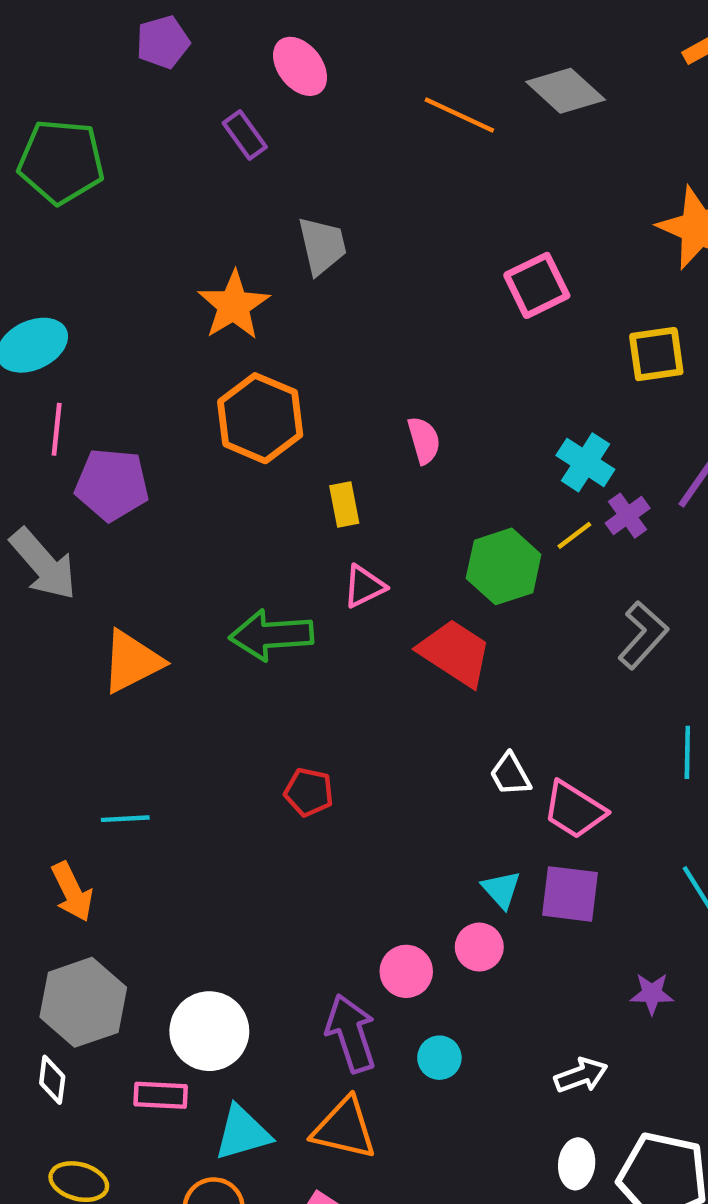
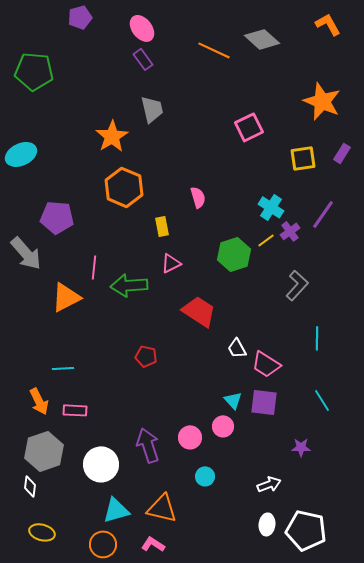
purple rectangle: (245, 135) -> (143, 59), moved
pink line: (57, 429) -> (94, 267), moved
red trapezoid: (455, 653) -> (199, 311), moved
purple arrow: (351, 1033) -> (148, 445), moved
pink rectangle: (161, 1095) -> (75, 410), moved

